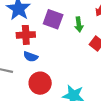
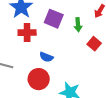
blue semicircle: (31, 57) -> (46, 57), moved

